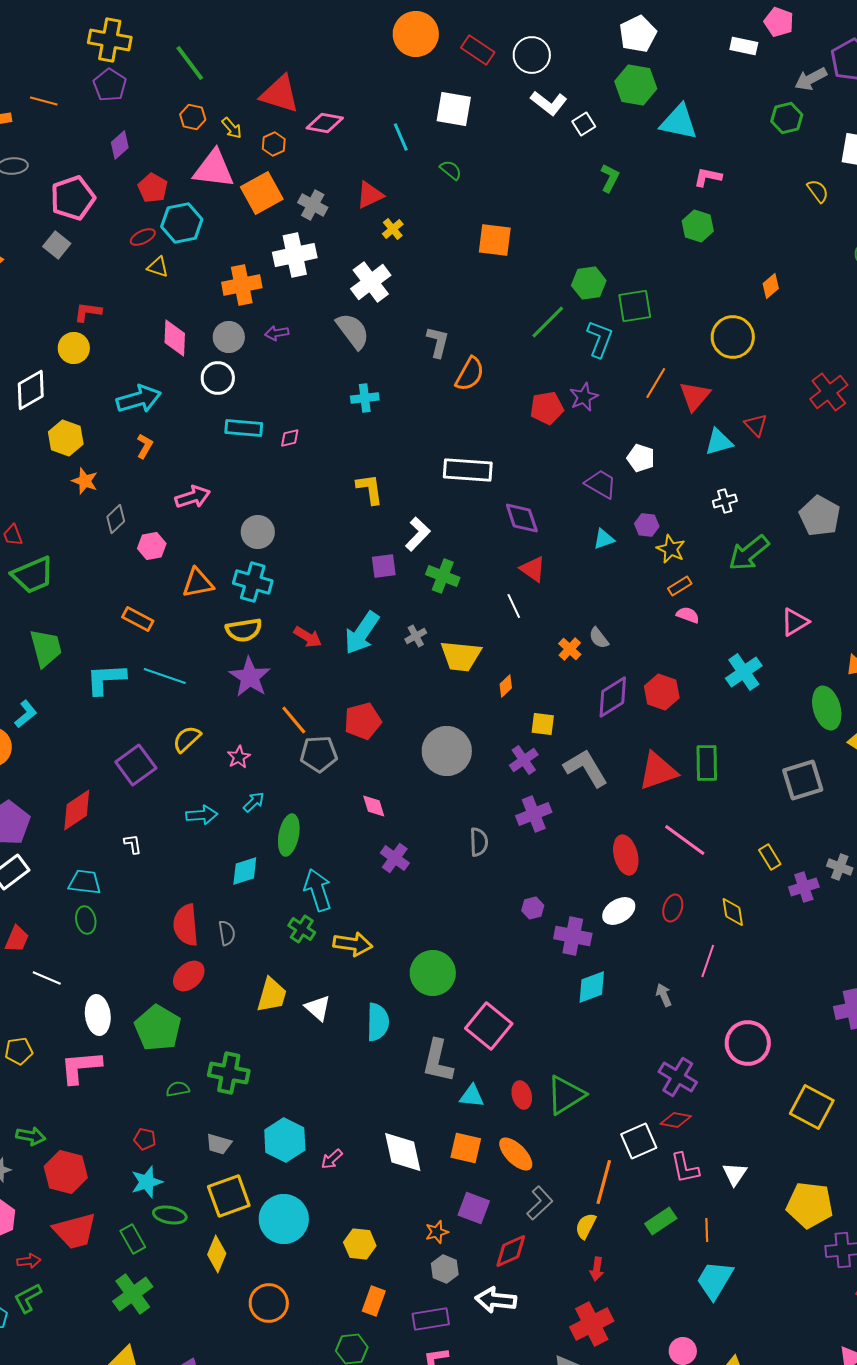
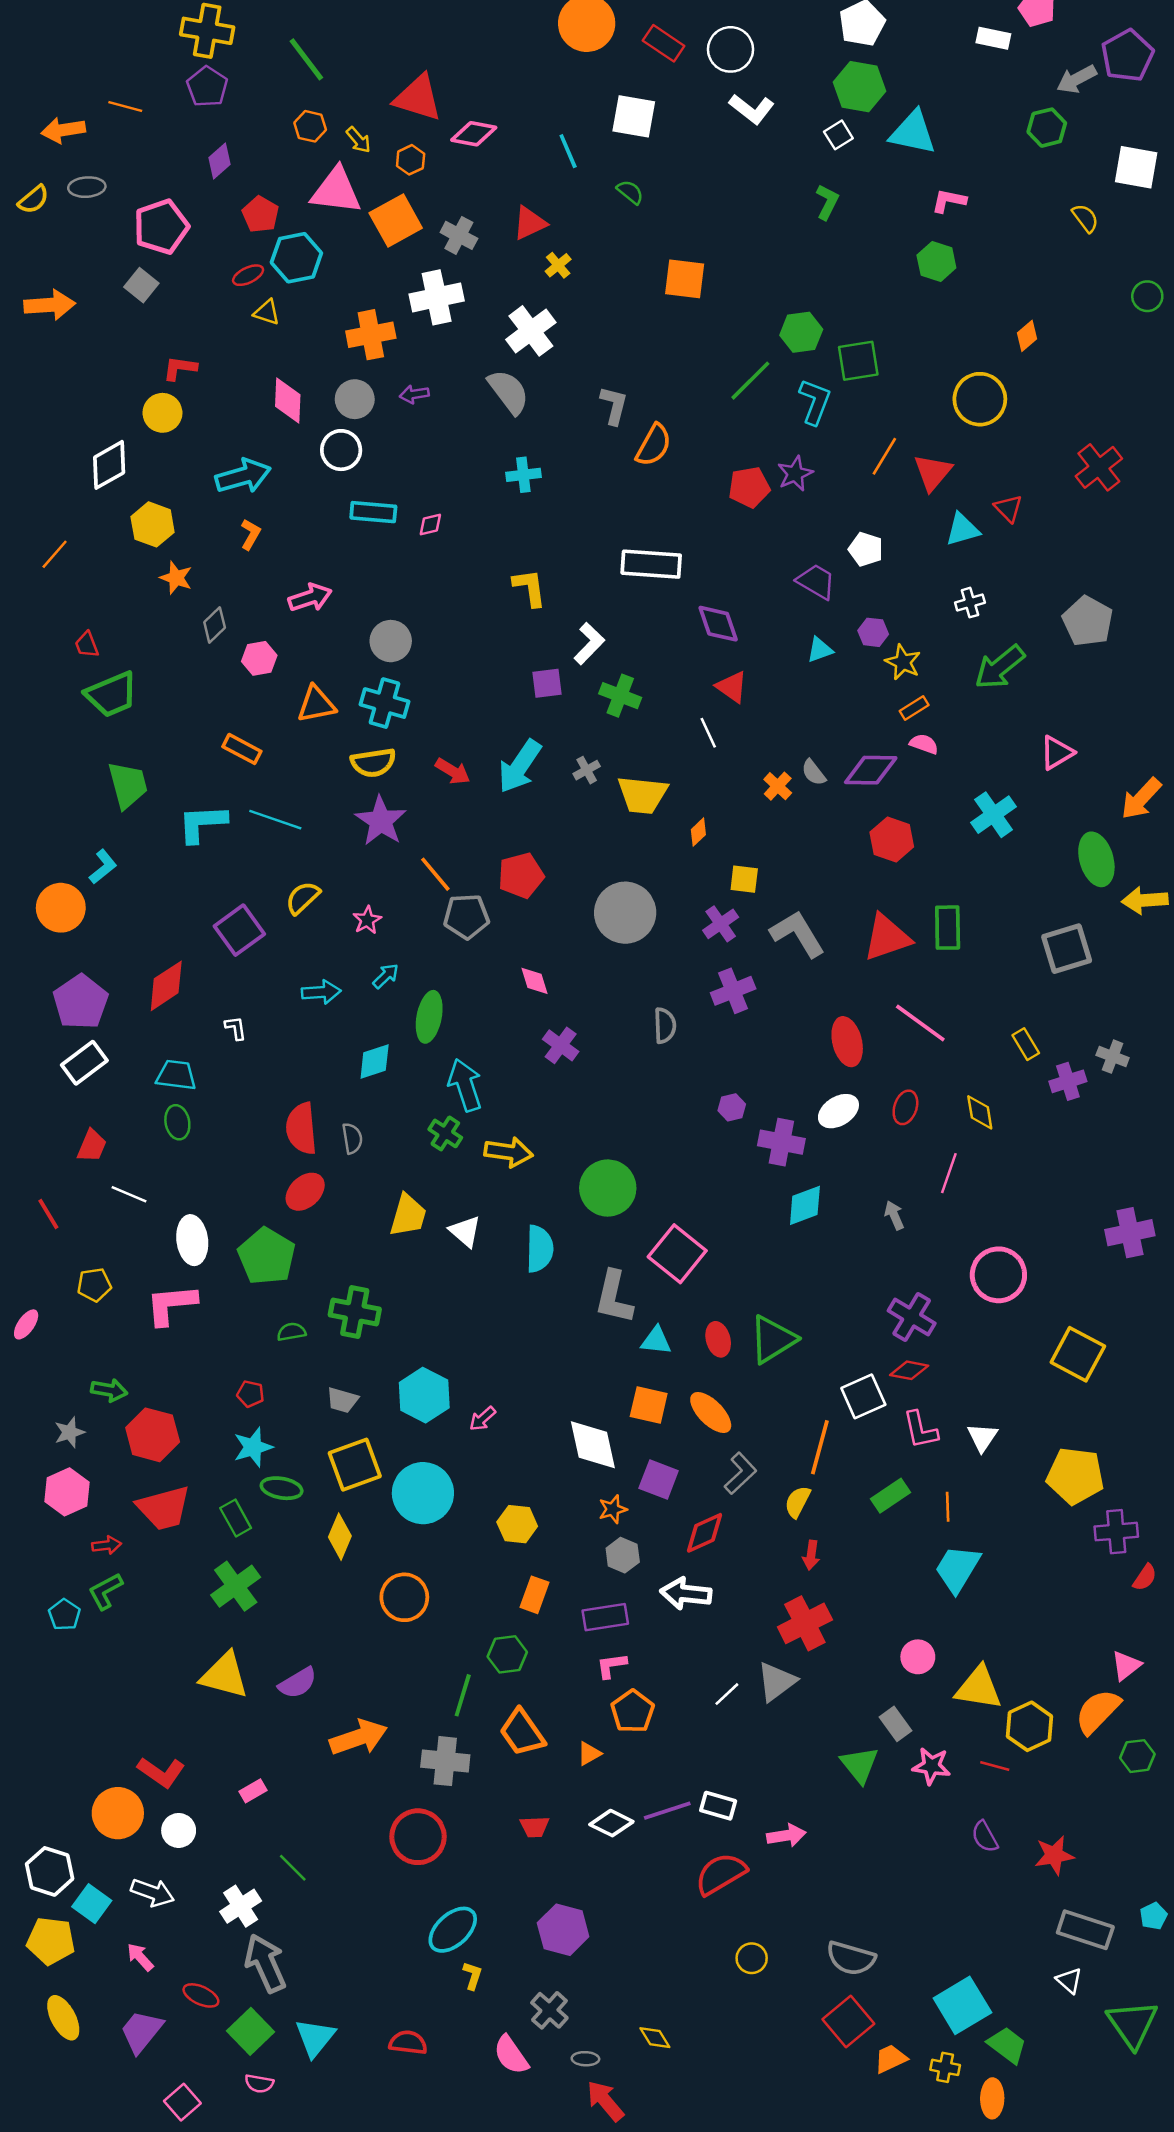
white square: (584, 124) -> (838, 135), moved
purple diamond: (613, 697) -> (871, 770), moved, turned 33
white diamond: (403, 1152) -> (593, 1445), moved

